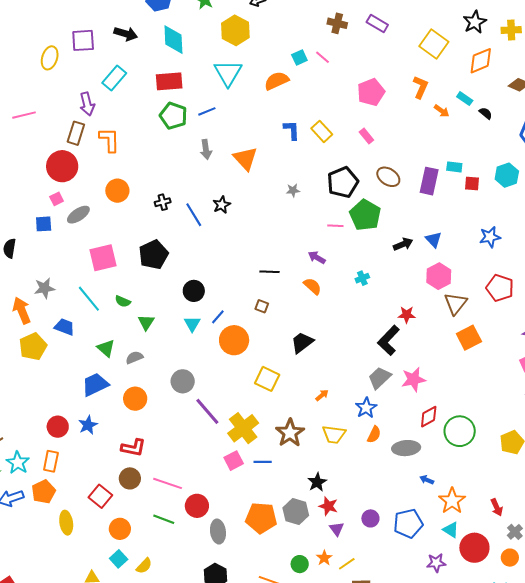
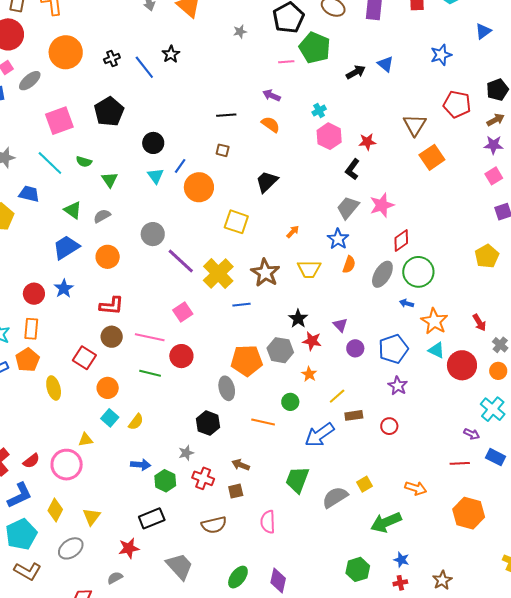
orange circle: (117, 191) -> (66, 52), size x1.4
pink hexagon: (439, 276) -> (329, 136), moved
black L-shape: (388, 340) -> (352, 169), size x0.7
green circle: (460, 431) -> (418, 272), moved
gray ellipse: (406, 448) -> (382, 274), turned -48
pink square: (234, 461) -> (183, 312), moved
purple triangle: (337, 529) -> (340, 325), moved
gray ellipse: (218, 532) -> (227, 388), moved
orange star: (324, 558) -> (309, 374), moved
purple star: (436, 563) -> (398, 386), moved, turned -30

